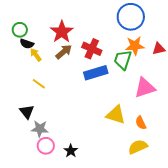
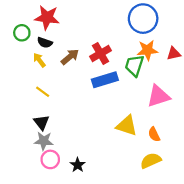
red star: (62, 32) -> (47, 17), moved, turned -30
black semicircle: (27, 44) -> (45, 43), moved
red cross: (92, 49) -> (100, 54), turned 36
black triangle: (27, 112) -> (42, 122), moved

